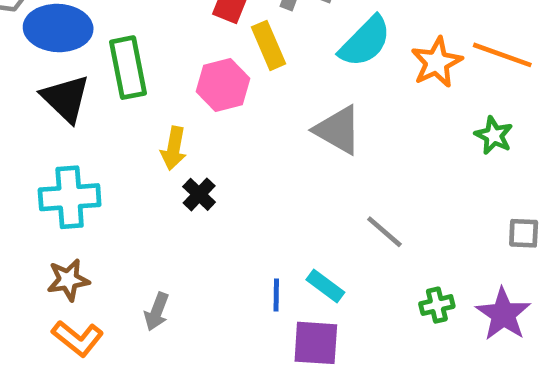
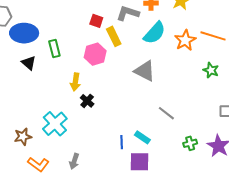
green rectangle: (128, 68) -> (54, 49), size x0.7
black triangle: (66, 98) -> (29, 63), size x0.7
cyan cross: (70, 197) -> (55, 124), moved, turned -35
brown star: (68, 280) -> (23, 137), moved
gray arrow: (157, 312) -> (74, 161), moved

